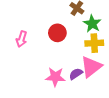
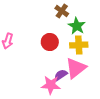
red circle: (57, 33) -> (50, 42), moved
pink star: (55, 77) -> (51, 85), moved

